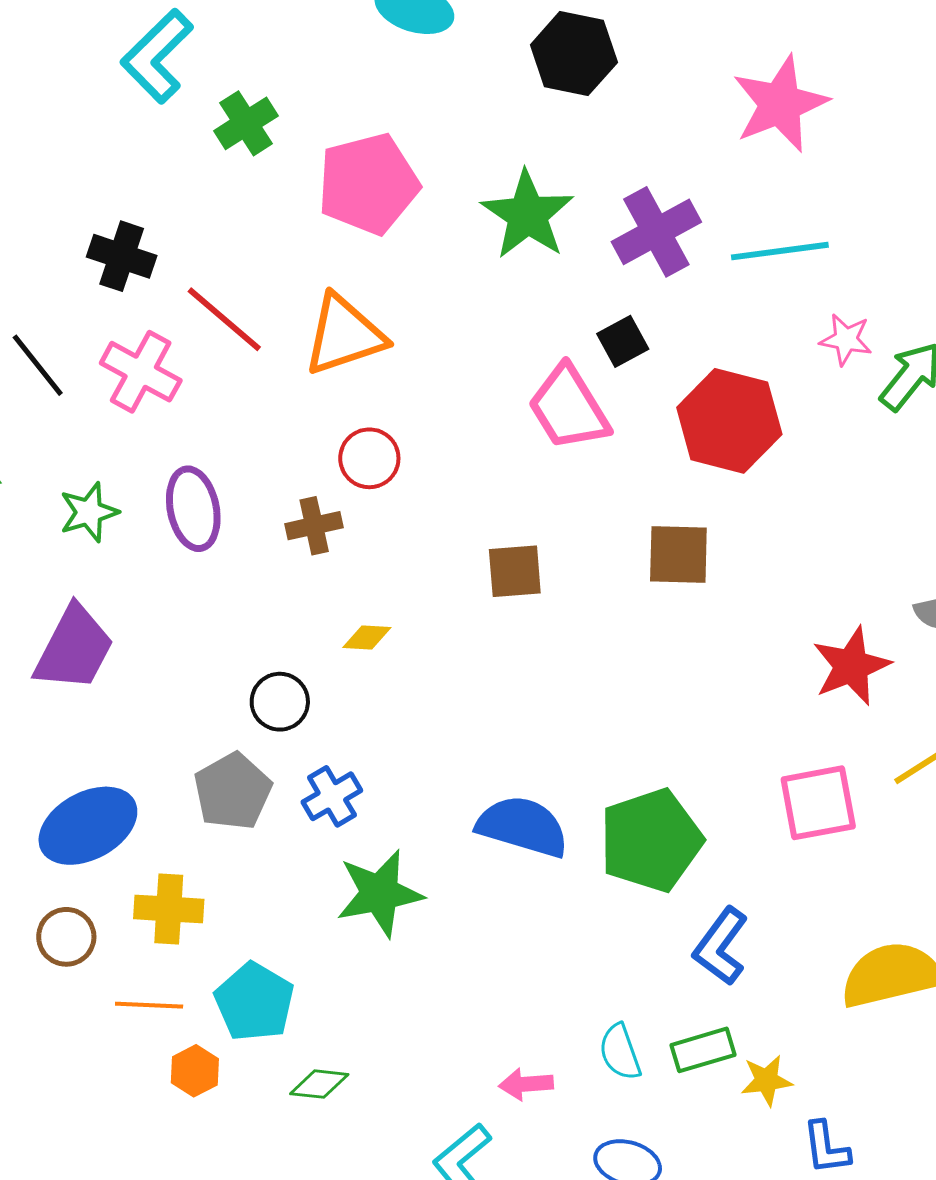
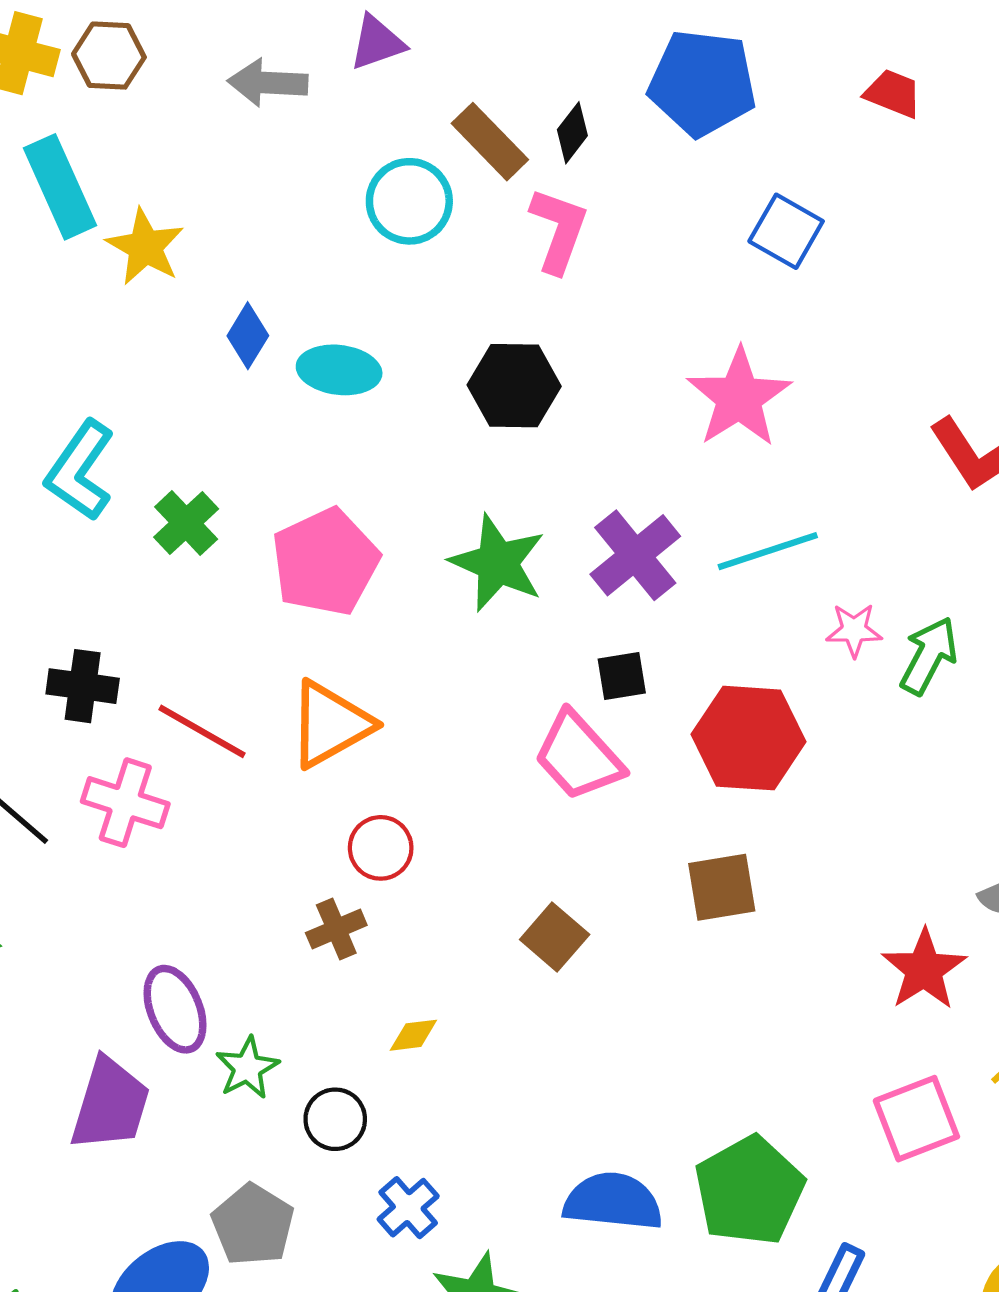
black square: (623, 341) -> (622, 676), turned 30
purple ellipse: (193, 509) -> (175, 1009), moved
green star: (89, 512) -> (247, 1068), moved
brown square: (515, 571) -> (555, 937), turned -34
gray pentagon: (233, 791) -> (253, 1225), moved

